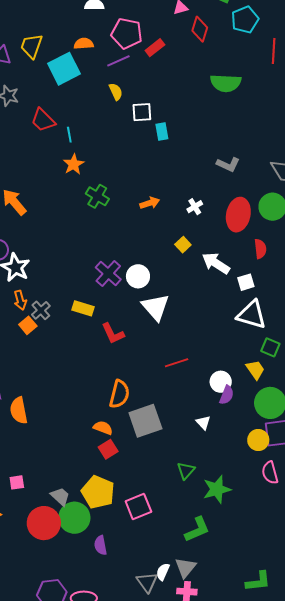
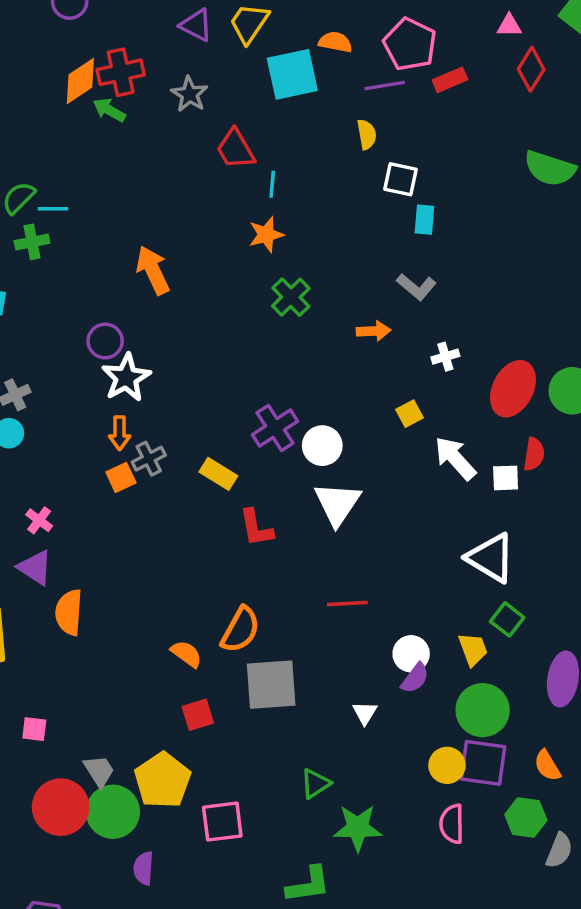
gray L-shape: (228, 164) -> (416, 287), moved
white square: (246, 282) -> (506, 478), moved
orange semicircle: (103, 428) -> (186, 654), moved

